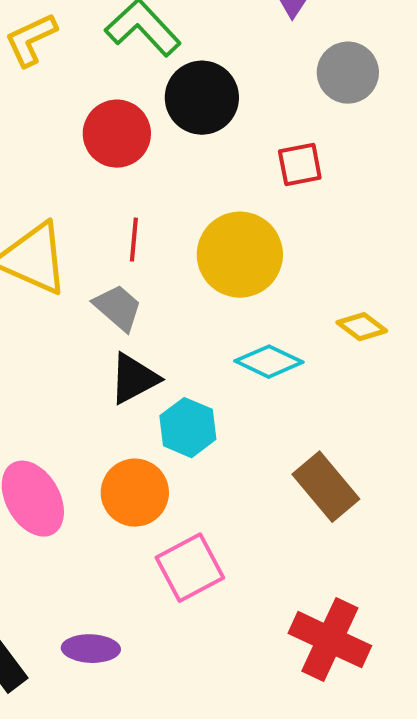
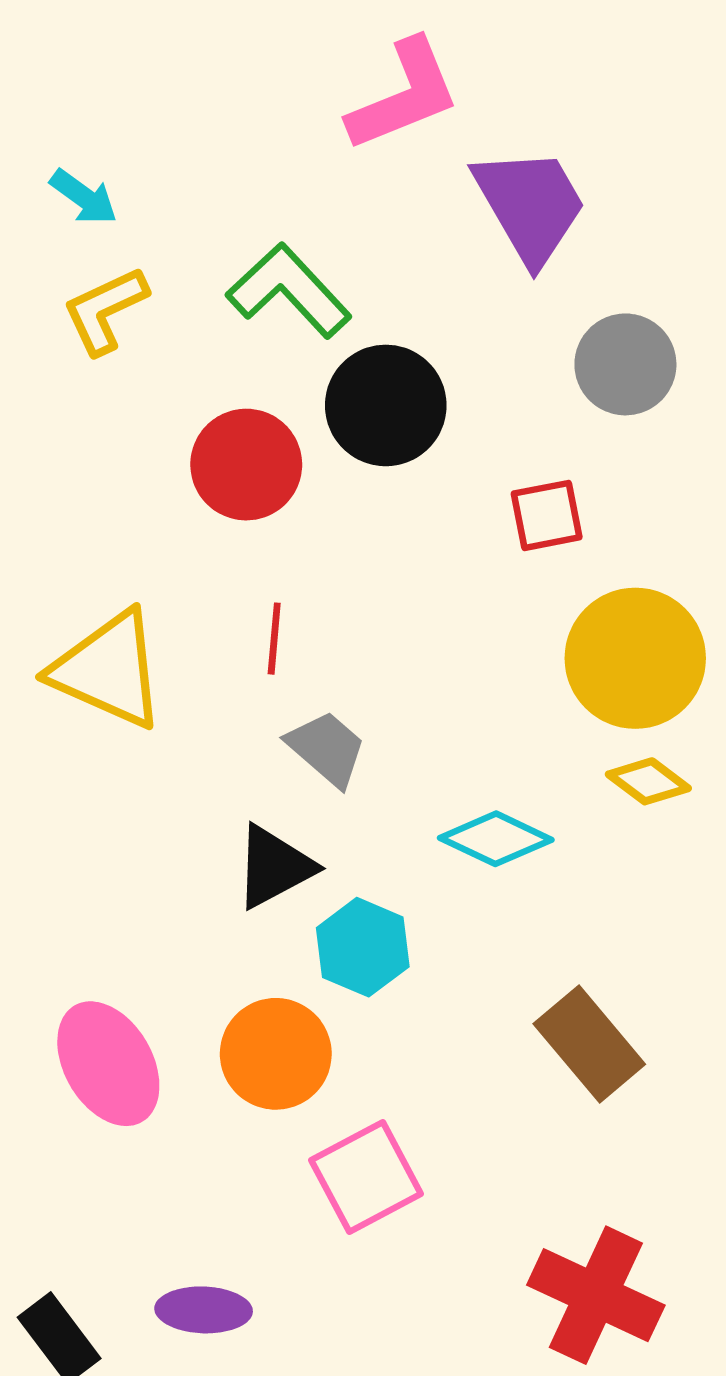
yellow circle: (240, 255) -> (635, 658), moved
gray trapezoid: (118, 308) -> (327, 749), moved

